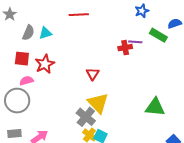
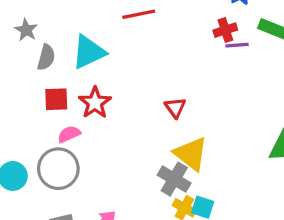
gray semicircle: (28, 33) -> (46, 57), moved
cyan triangle: (45, 33) -> (89, 52), size x1.6
red cross: (125, 48) -> (225, 30), moved

